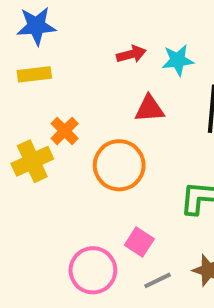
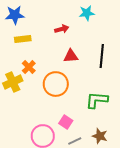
cyan star: (178, 60) -> (87, 13), moved
yellow rectangle: (34, 74) -> (23, 39), moved

